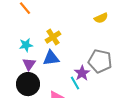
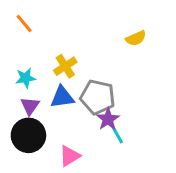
gray pentagon: (100, 61) -> (98, 97), moved
cyan line: (75, 83) -> (117, 134), moved

